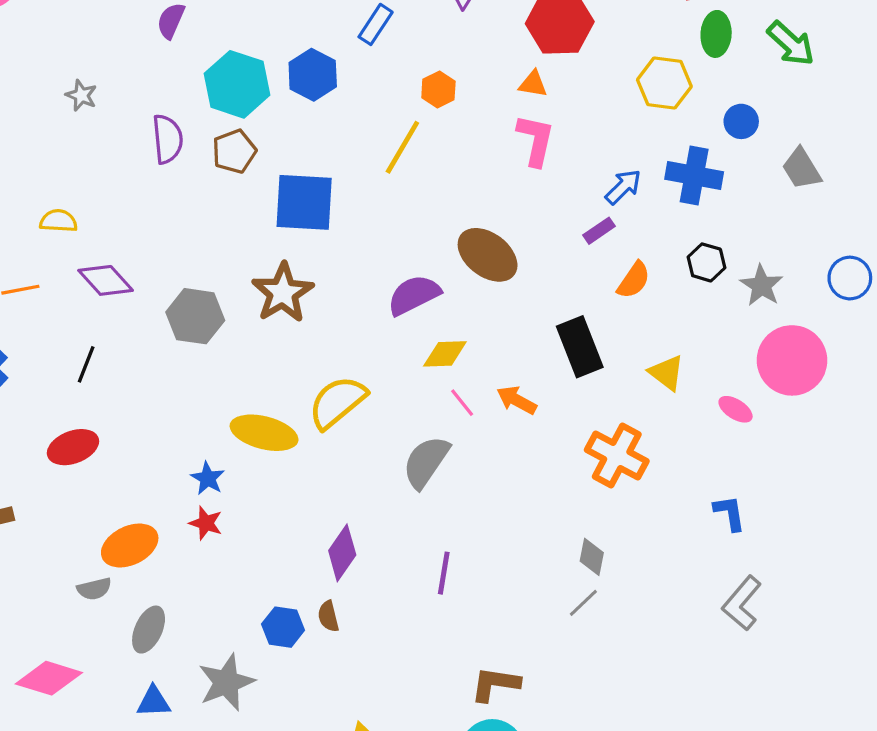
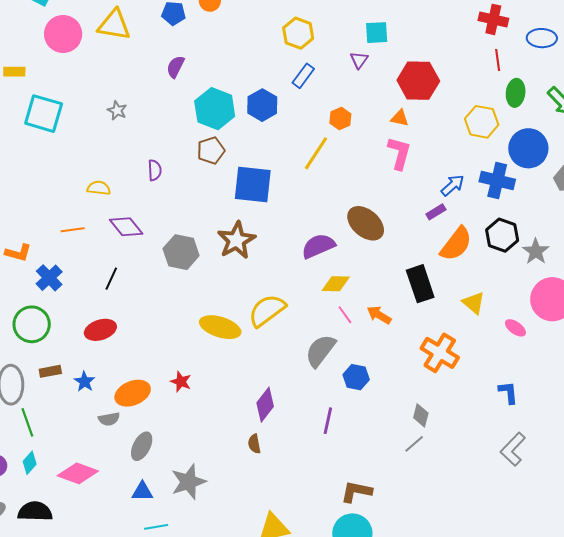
blue circle: (741, 121) -> (528, 148), size x1.8
purple semicircle: (168, 139) -> (155, 170), moved, size x0.7
black hexagon: (706, 262) -> (502, 235), size x1.4
orange semicircle: (634, 280) -> (456, 244), size x1.5
blue star: (208, 478) -> (84, 382), moved
blue hexagon: (283, 627) -> (356, 377), moved

